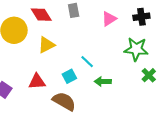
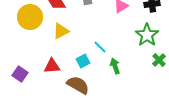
green star: (136, 49) -> (147, 35), turned 30
green arrow: (103, 81) -> (115, 66), turned 70

